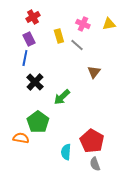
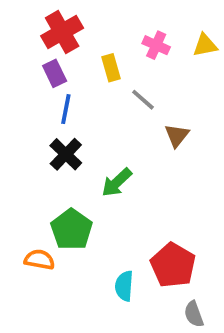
red cross: (33, 17) -> (62, 32), size x1.5
gray line: (77, 45) -> (143, 100), moved
blue line: (25, 58) -> (66, 109), moved
gray semicircle: (95, 164) -> (194, 314), moved

